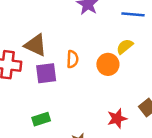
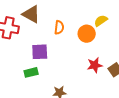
purple square: (46, 73) -> (40, 52), moved
red star: (117, 118) -> (95, 65), moved

